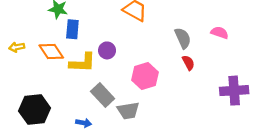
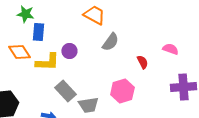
pink semicircle: (220, 33) -> (170, 49), moved
gray semicircle: (183, 38) -> (110, 42), moved, turned 60
pink hexagon: (145, 76) -> (122, 91), moved

